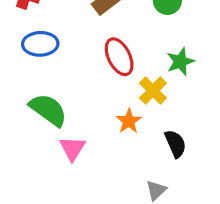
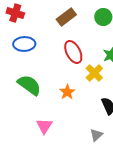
orange star: (129, 121) -> (67, 92), moved
pink triangle: (72, 148) -> (44, 126), moved

